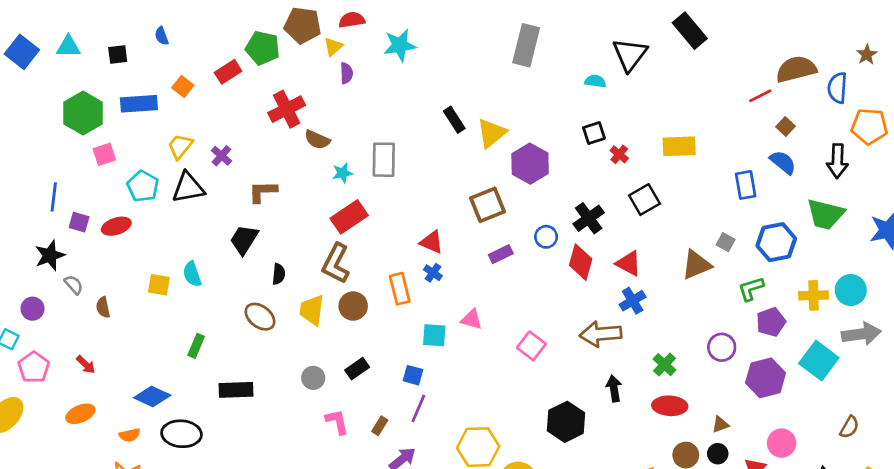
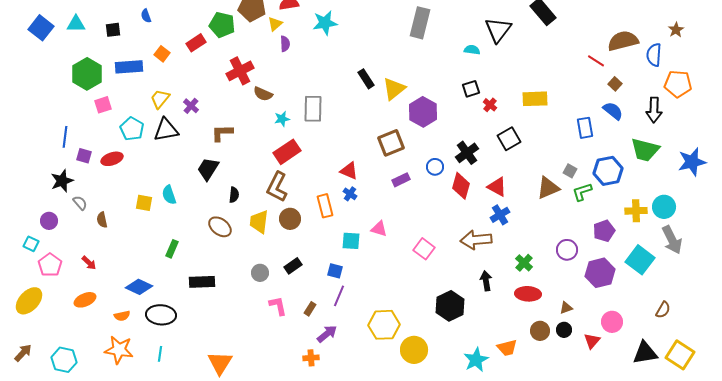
red line: (760, 96) -> (596, 61), turned 60
green L-shape: (751, 289) -> (582, 192), moved
gray arrow: (861, 334) -> (672, 240), turned 72

